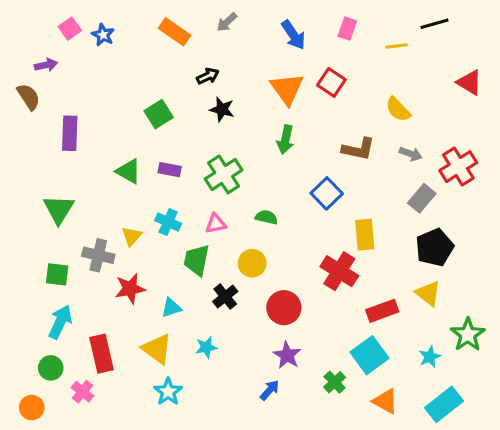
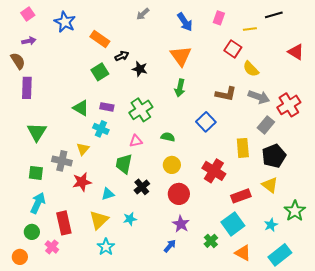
pink square: (70, 29) -> (28, 14), moved
orange rectangle: (174, 32) -> (100, 39), moved
blue star: (103, 35) -> (65, 22), size x1.5
black arrow: (208, 76) -> (122, 56), moved
red square: (331, 82) -> (233, 49), moved
purple rectangle: (70, 133) -> (27, 88), moved
gray arrow: (411, 154) -> (259, 97), size x1.5
cyan cross: (168, 222) -> (101, 129), moved
yellow rectangle: (365, 235) -> (243, 148), moved
yellow circle: (252, 263) -> (172, 165), moved
yellow triangle: (157, 349) -> (99, 220), turned 40

